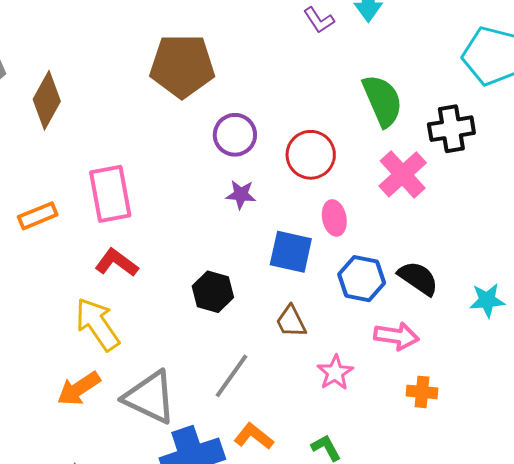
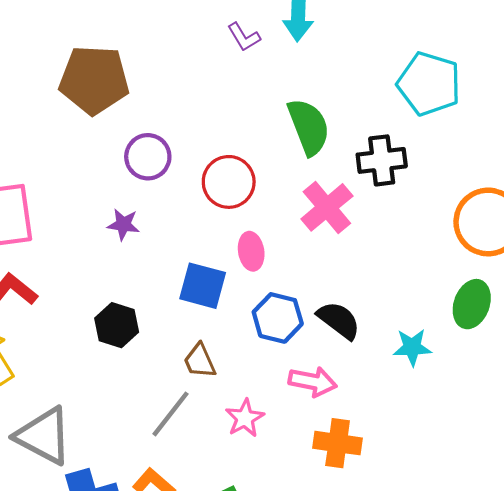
purple star: (241, 195) -> (123, 224), moved
gray line: (232, 376) -> (170, 414), moved
orange cross: (422, 392) -> (338, 443), size x1.4

